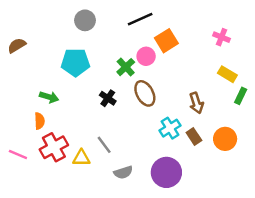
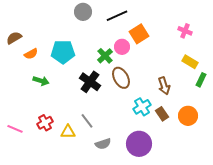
gray circle: (85, 20) -> (83, 12), moved
black cross: (108, 98) -> (90, 82), size x1.5
orange semicircle: (40, 121) -> (31, 54), moved, turned 64
red cross: (54, 147) -> (45, 123), size x0.7

